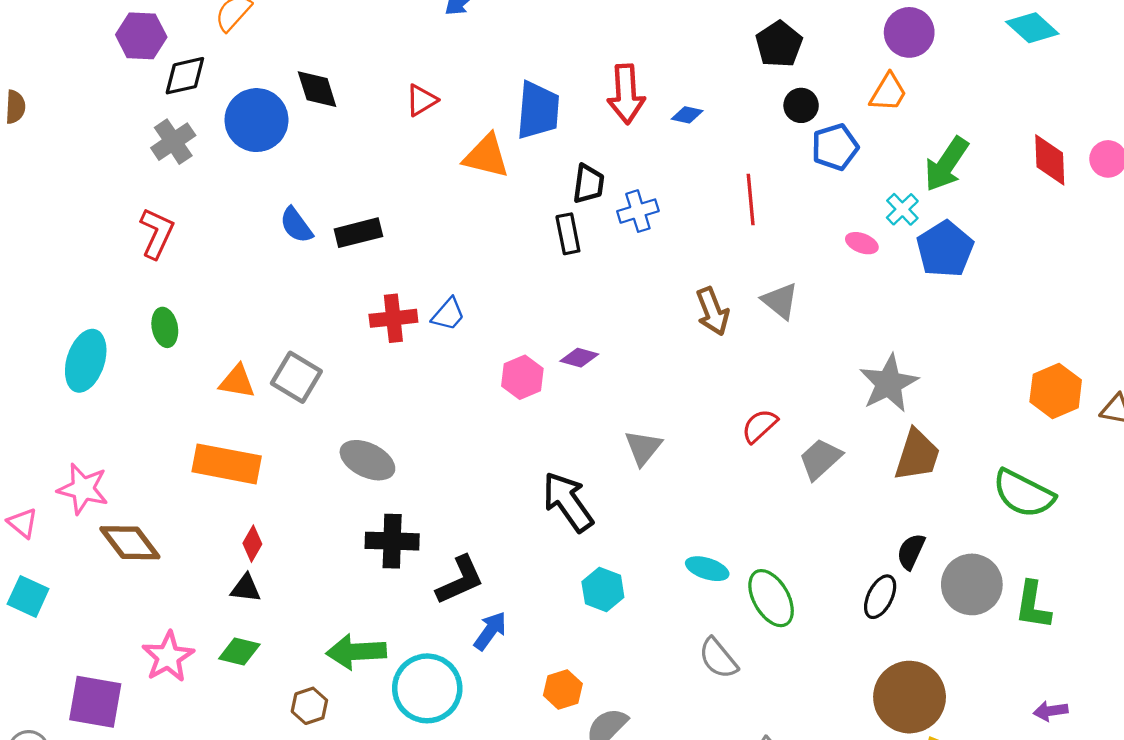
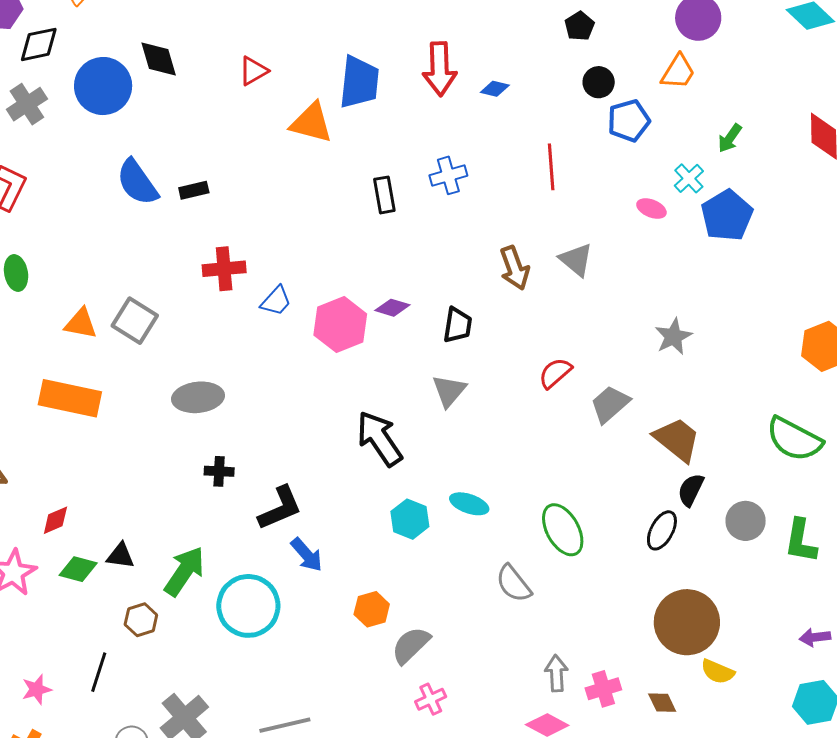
black pentagon: (779, 44) -> (580, 26), size x0.7
green arrow: (946, 164) -> (730, 138), size x0.6
black trapezoid: (589, 184) -> (457, 325), moved
blue semicircle: (296, 225) -> (137, 182), size x1.4
black rectangle: (358, 233) -> (194, 190), size x0.7
blue trapezoid: (448, 314) -> (276, 301), moved
pink hexagon: (522, 377) -> (340, 325), size x1.4
gray star: (889, 383) -> (673, 337), size x0.7
brown trapezoid: (917, 455) -> (677, 439), moved, turned -70
gray ellipse: (367, 460) -> (198, 397), turned -33
black cross: (392, 541) -> (219, 471), size x0.6
red diamond: (252, 544) -> (55, 520), moved, turned 36
cyan ellipse: (707, 569) -> (469, 504), moved
gray circle: (972, 584) -> (746, 521), size x0.7
black triangle: (246, 588) -> (120, 556), moved
blue arrow: (490, 631) -> (307, 555), turned 102
green arrow: (356, 652) -> (184, 571), turned 126

